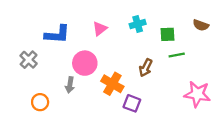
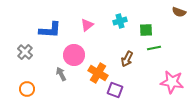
brown semicircle: (201, 25) -> (179, 12), moved
gray arrow: (70, 85) -> (61, 74), turned 144
orange circle: (40, 102) -> (27, 89), moved

